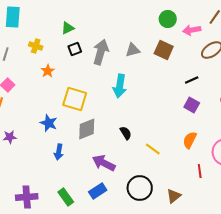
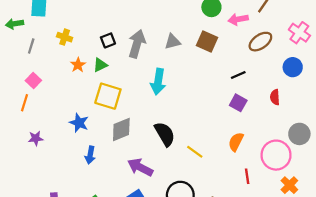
green triangle: (68, 28) -> (100, 65), moved
black semicircle: (126, 133) -> (165, 134), size x1.6

